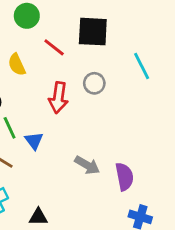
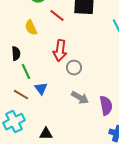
gray circle: (94, 83) -> (74, 68), moved
blue triangle: (34, 141) -> (41, 89), moved

